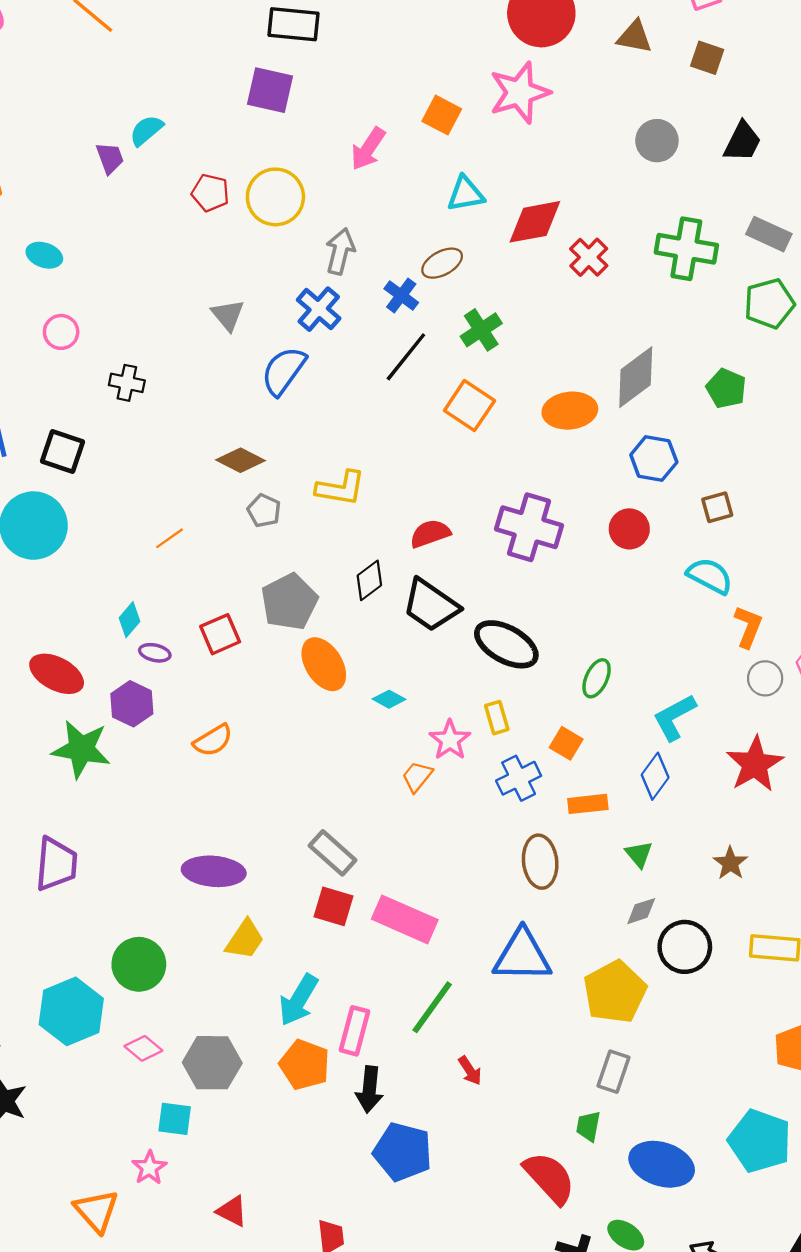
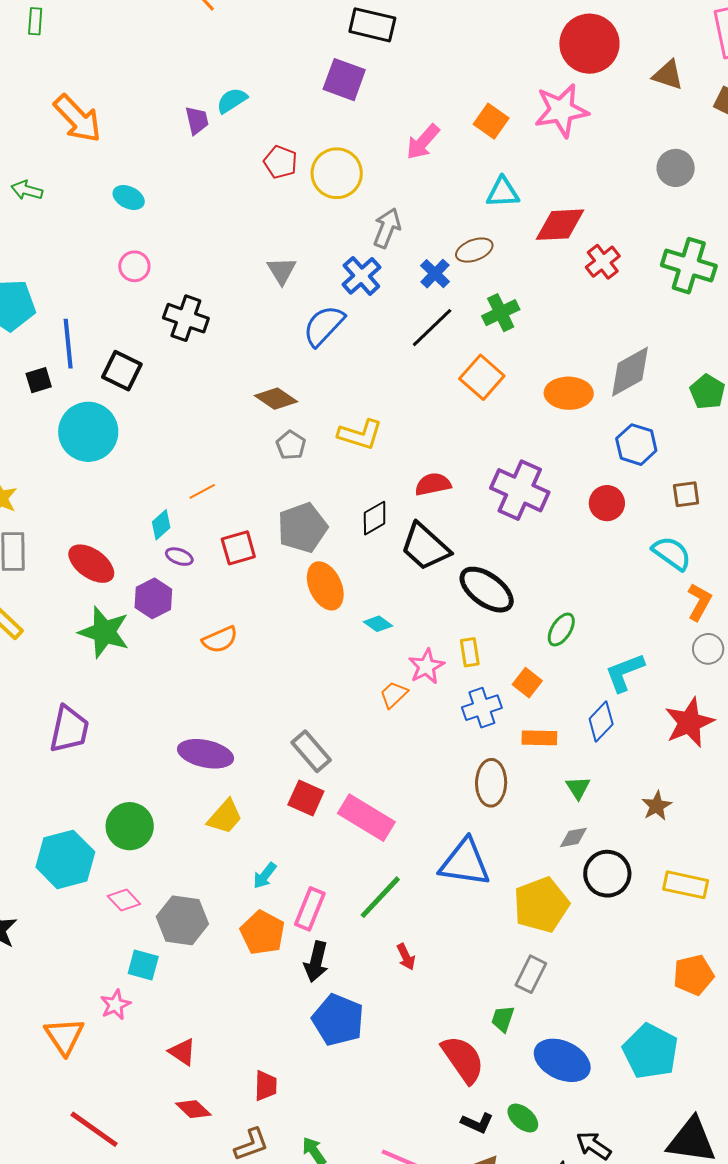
black cross: (127, 383) -> (186, 318), size x1.4
orange line: (170, 538) -> (202, 491), moved
cyan arrow: (299, 1000) -> (265, 876), size x0.6

